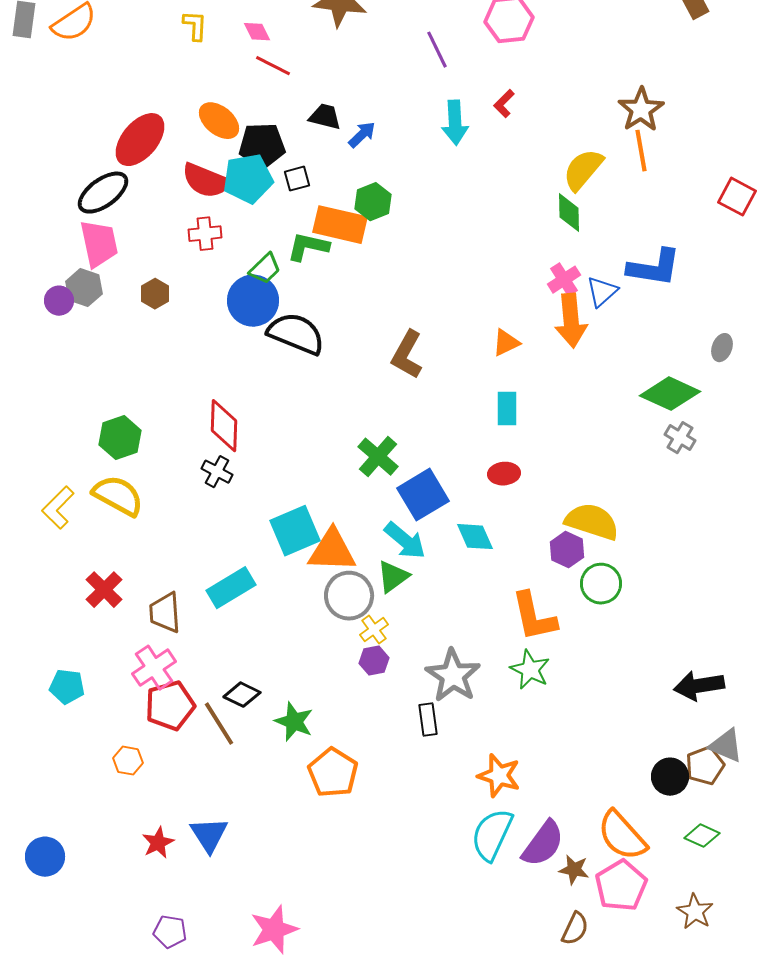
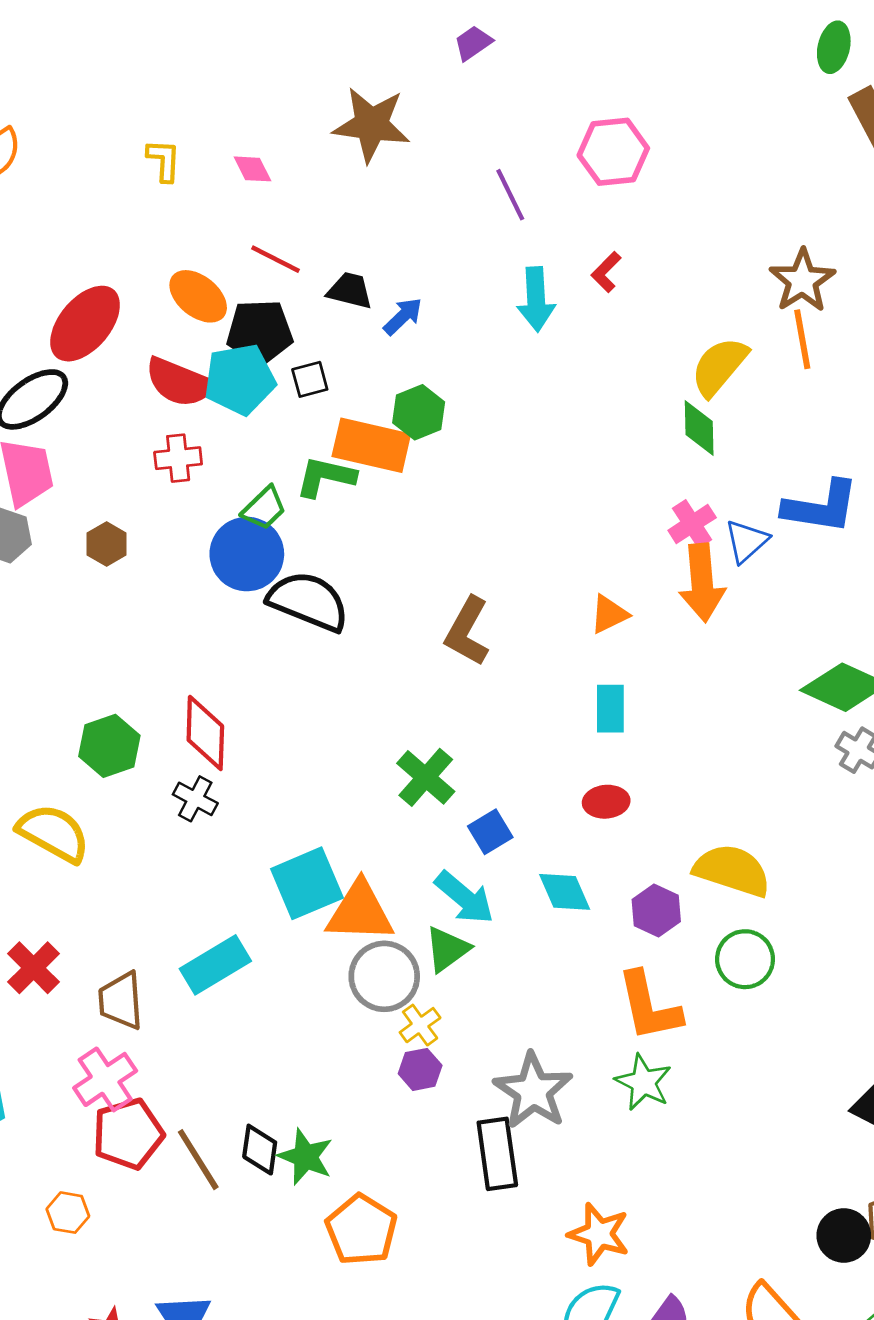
red line: (273, 66) -> (275, 259), moved
green hexagon: (120, 438) -> (109, 746), moved
blue square: (423, 495) -> (490, 832), size x0.6
purple hexagon: (567, 550) -> (656, 911), moved
black diamond: (242, 695) -> (260, 1150), moved, turned 72
black rectangle: (428, 720) -> (497, 1154), size x1.5

